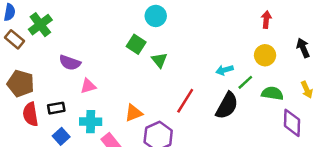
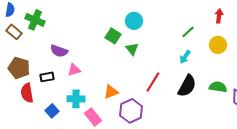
cyan circle: (156, 16) -> (134, 21), moved
green cross: (40, 25) -> (35, 20), turned -30
cyan arrow: (224, 70) -> (185, 57), turned -40
green line: (245, 82) -> (188, 32), moved
green semicircle: (272, 93) -> (218, 87), moved
black rectangle: (56, 108) -> (47, 77), moved

